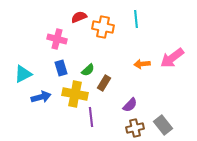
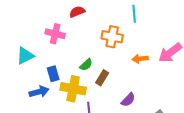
orange cross: (103, 27) -> (112, 37), moved
blue rectangle: (61, 68) -> (53, 74), moved
cyan triangle: (23, 74) -> (25, 56), moved

